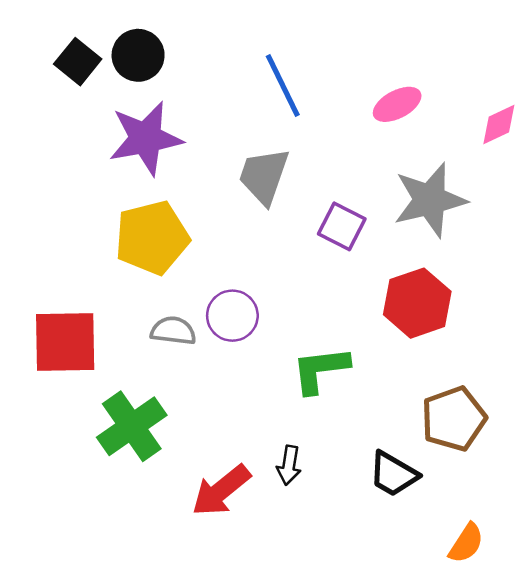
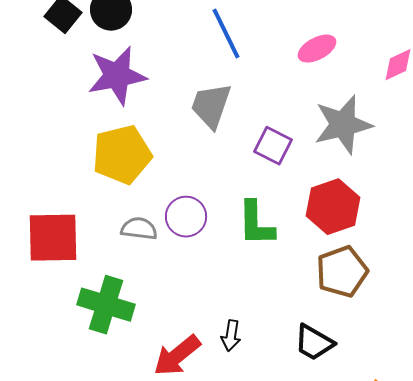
green L-shape: (320, 370) -> (256, 224), moved, turned -84
brown pentagon: (454, 419) -> (342, 272), moved
green cross: (132, 426) -> (106, 305), turned -38

